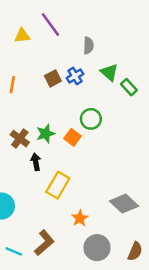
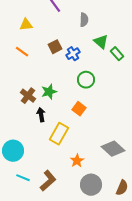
yellow triangle: (22, 36) -> (26, 25), moved
blue cross: (75, 76) -> (73, 54), moved
orange line: (12, 85) -> (22, 52), turned -64
orange square: (72, 137) -> (79, 109), moved
cyan line: (14, 251) -> (23, 178), moved

